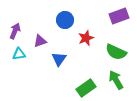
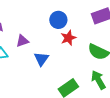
blue circle: (65, 20) -> (58, 20), moved

